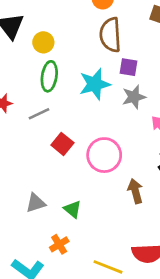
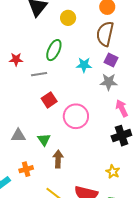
yellow circle: (43, 42) -> (68, 18), moved
cyan star: (95, 84) -> (84, 65), size x0.7
brown arrow: (135, 191) -> (58, 159), moved
green triangle: (73, 209) -> (44, 140), moved

